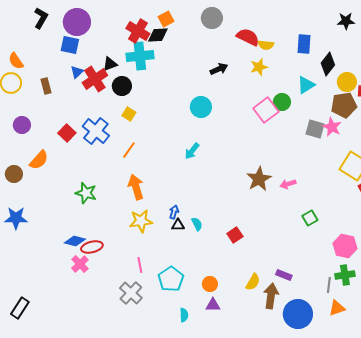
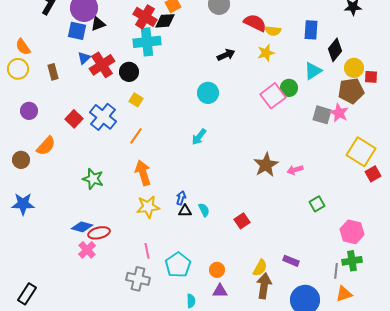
black triangle: (110, 64) -> (98, 24), moved
gray cross: (131, 293) -> (138, 279), turned -30
brown arrow: (271, 296) -> (264, 286), moved

